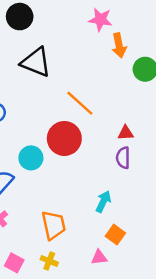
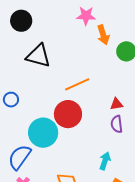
orange line: (80, 103) -> (77, 84), turned -60
cyan circle: (31, 158) -> (43, 133), size x1.5

